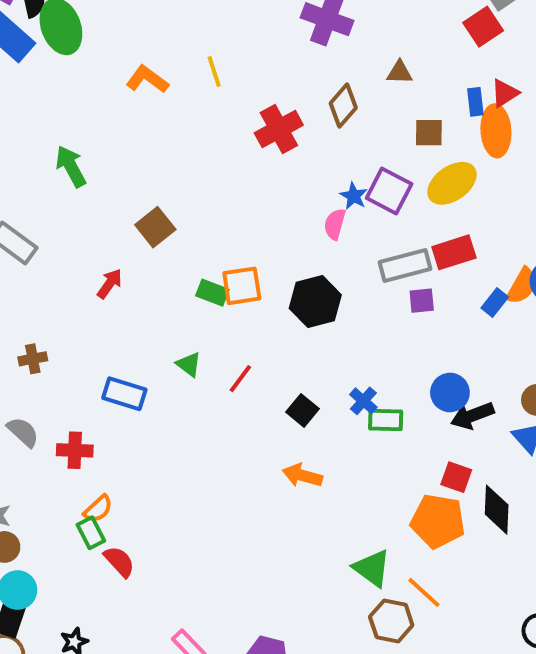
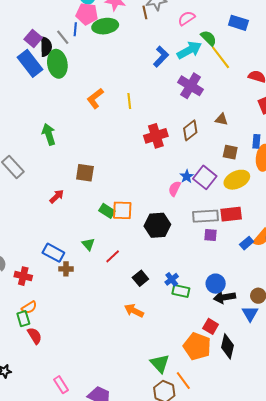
orange L-shape: (147, 79) -> (95, 98), turned -85
brown square: (155, 227) -> (85, 173), turned 36
brown cross: (33, 359) -> (66, 269), moved

